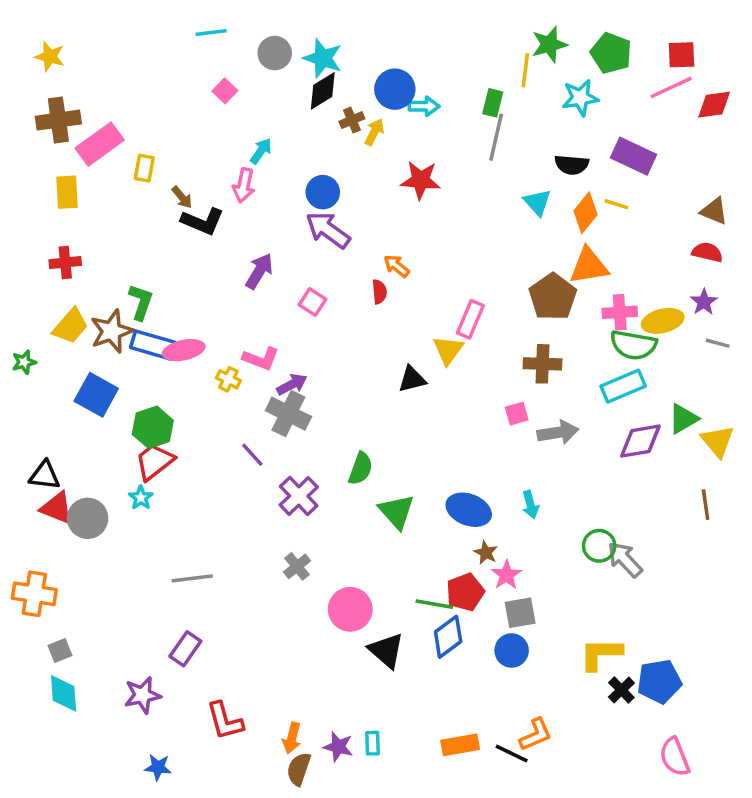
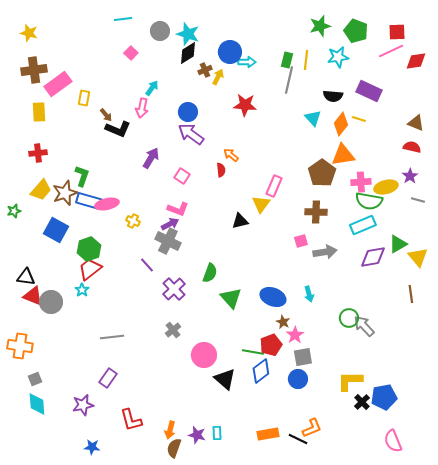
yellow line: (525, 70) -> (306, 60), moved
pink L-shape: (261, 359) -> (178, 209), moved

